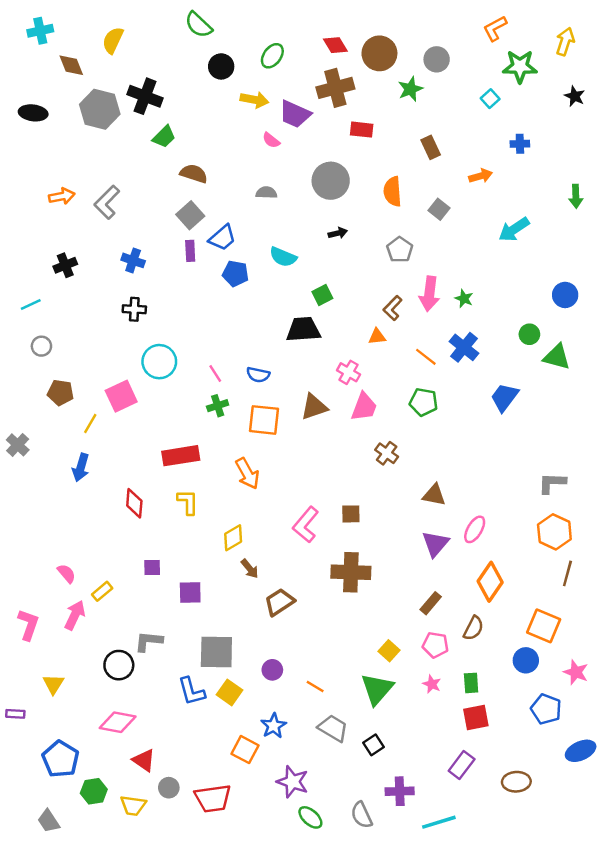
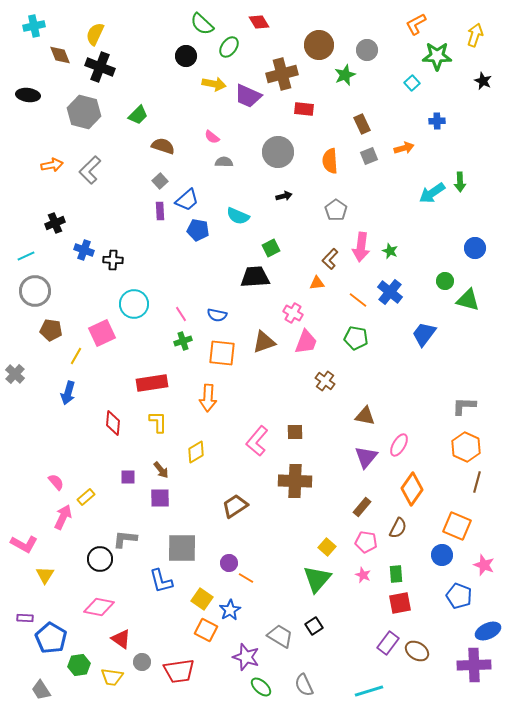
green semicircle: (199, 25) -> (202, 24), moved
red diamond: (335, 45) -> (259, 22), moved
black cross: (145, 96) -> (100, 67), moved
gray hexagon: (100, 109) -> (84, 112), moved
pink semicircle: (271, 140) -> (212, 137), moved
green arrow: (576, 196) -> (460, 182), moved
gray square: (439, 209) -> (369, 156), moved, turned 30
gray square: (190, 215) -> (160, 181), size x0.7
blue cross: (133, 260) -> (84, 250), moved
gray circle: (41, 346) -> (35, 291), size x1.8
orange arrow: (247, 473) -> (208, 398), turned 32
brown arrow: (250, 569) -> (161, 470), moved
pink L-shape: (28, 625) -> (24, 544), moved, turned 100
orange line: (315, 687) -> (246, 578), moved
yellow square: (229, 692) -> (202, 599), moved
purple rectangle: (15, 714) -> (25, 618), moved
gray trapezoid: (333, 728) -> (280, 636), moved
brown ellipse: (516, 782) -> (417, 651), moved, turned 35
purple cross: (400, 791) -> (474, 665), moved, size x1.4

